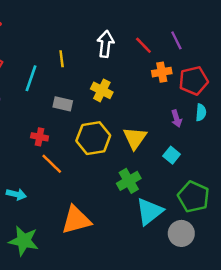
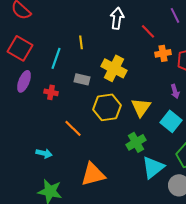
purple line: (176, 40) -> (175, 15), moved
white arrow: (106, 44) -> (117, 18), moved
yellow cross: (102, 90) -> (114, 68), size x1.4
red cross: (40, 137) -> (51, 92), moved
cyan square: (172, 155) -> (171, 121), size x1.5

